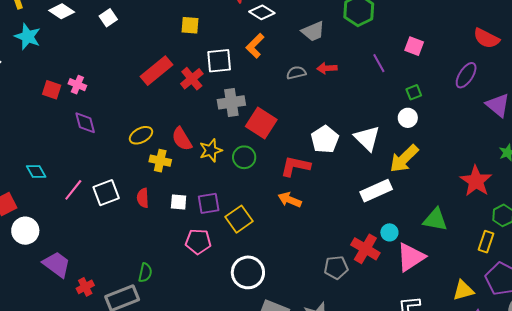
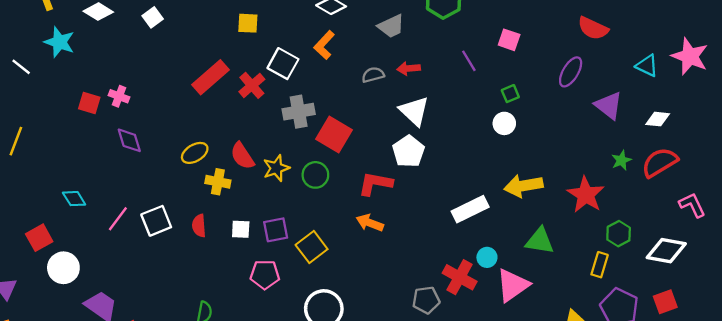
white square: (219, 61) -> (283, 64), turned 36
white triangle: (367, 138) -> (414, 111), moved
yellow arrow: (404, 159) -> (523, 186), moved, turned 36

